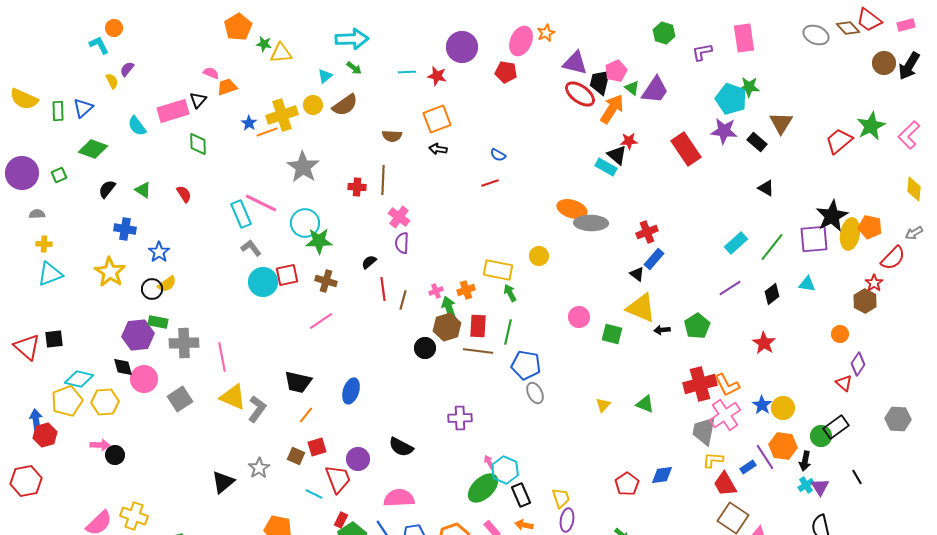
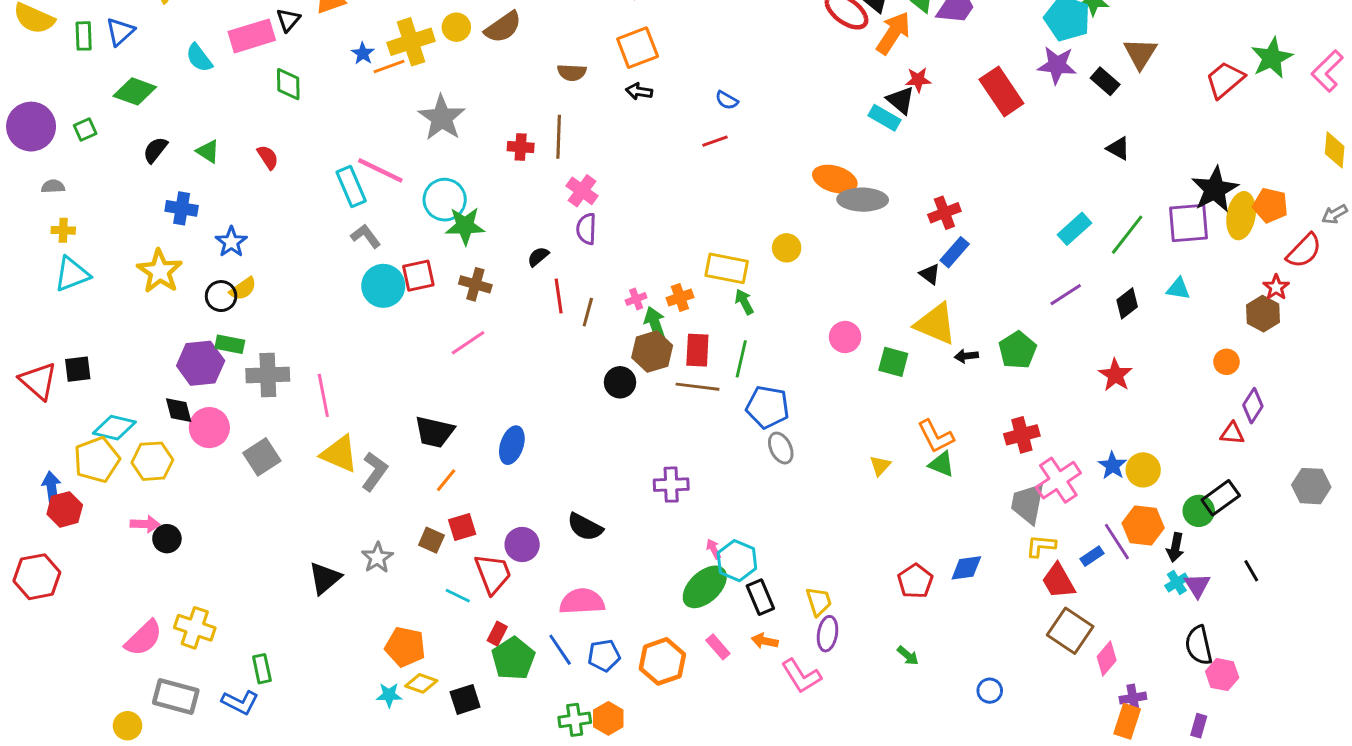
red triangle: (844, 383) -> (1232, 433), turned -36
red cross: (700, 384) -> (1022, 435), size x0.7
orange L-shape: (727, 385) -> (936, 436), moved

